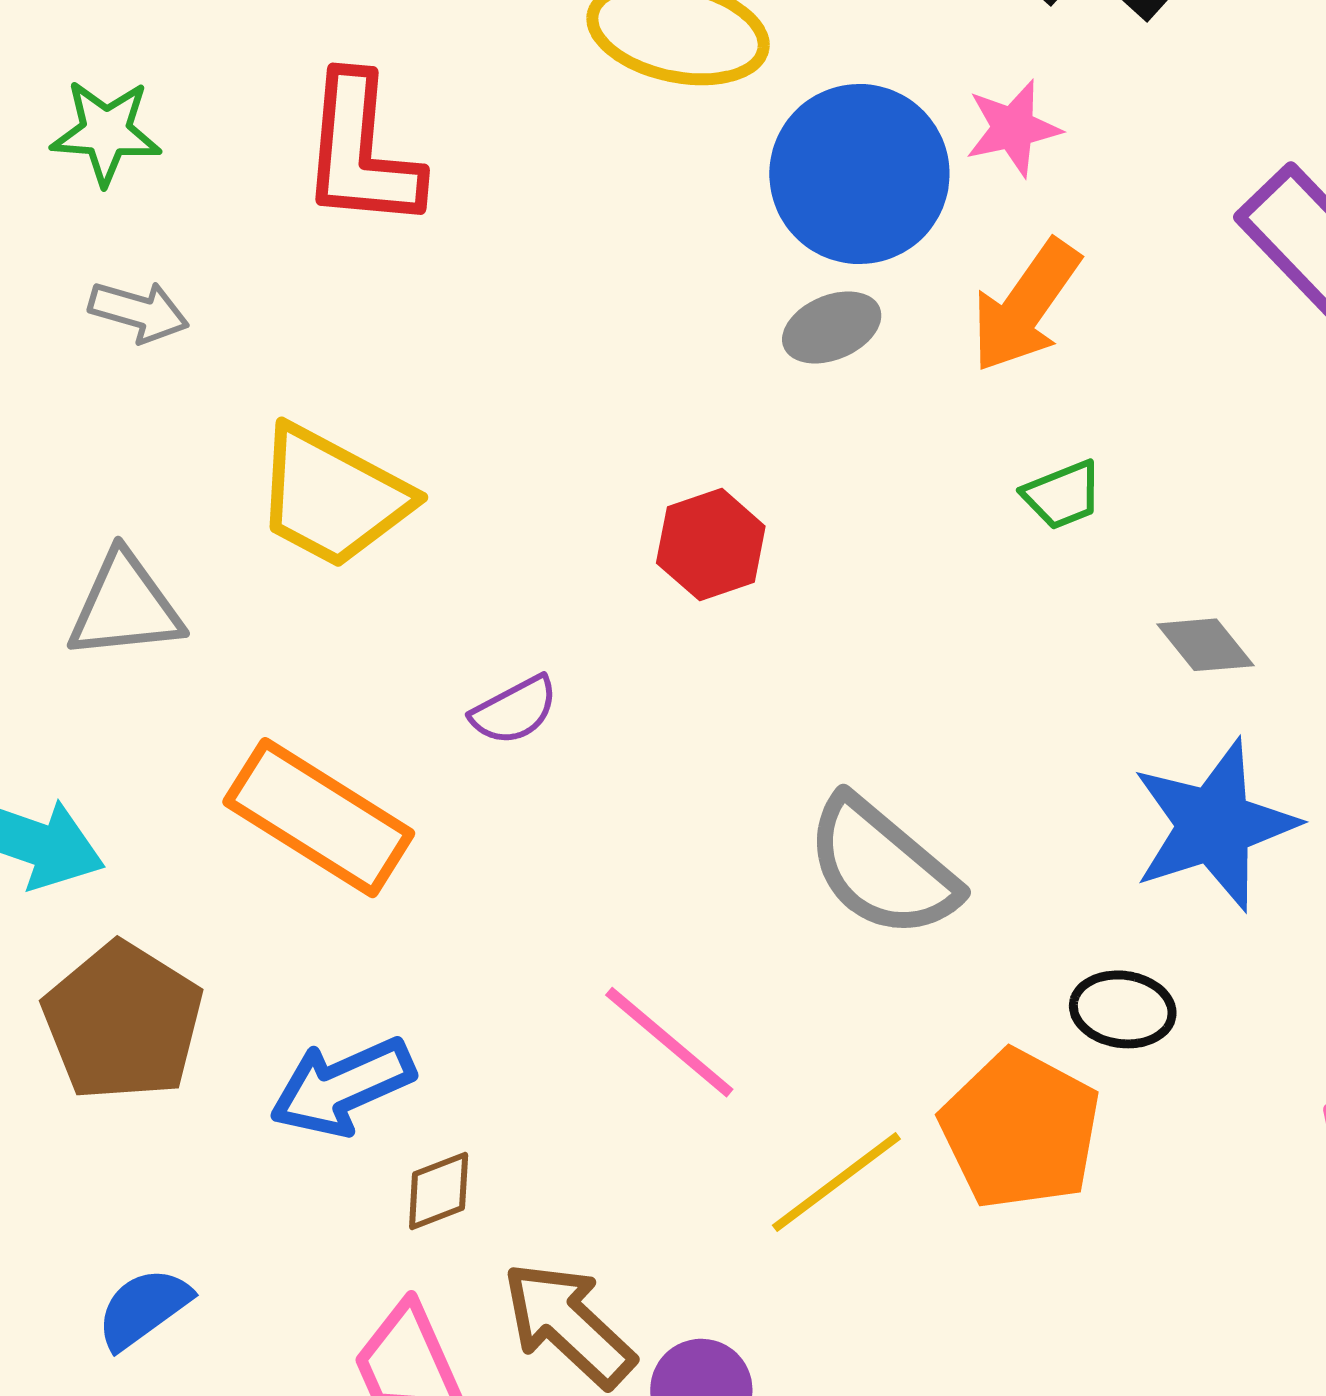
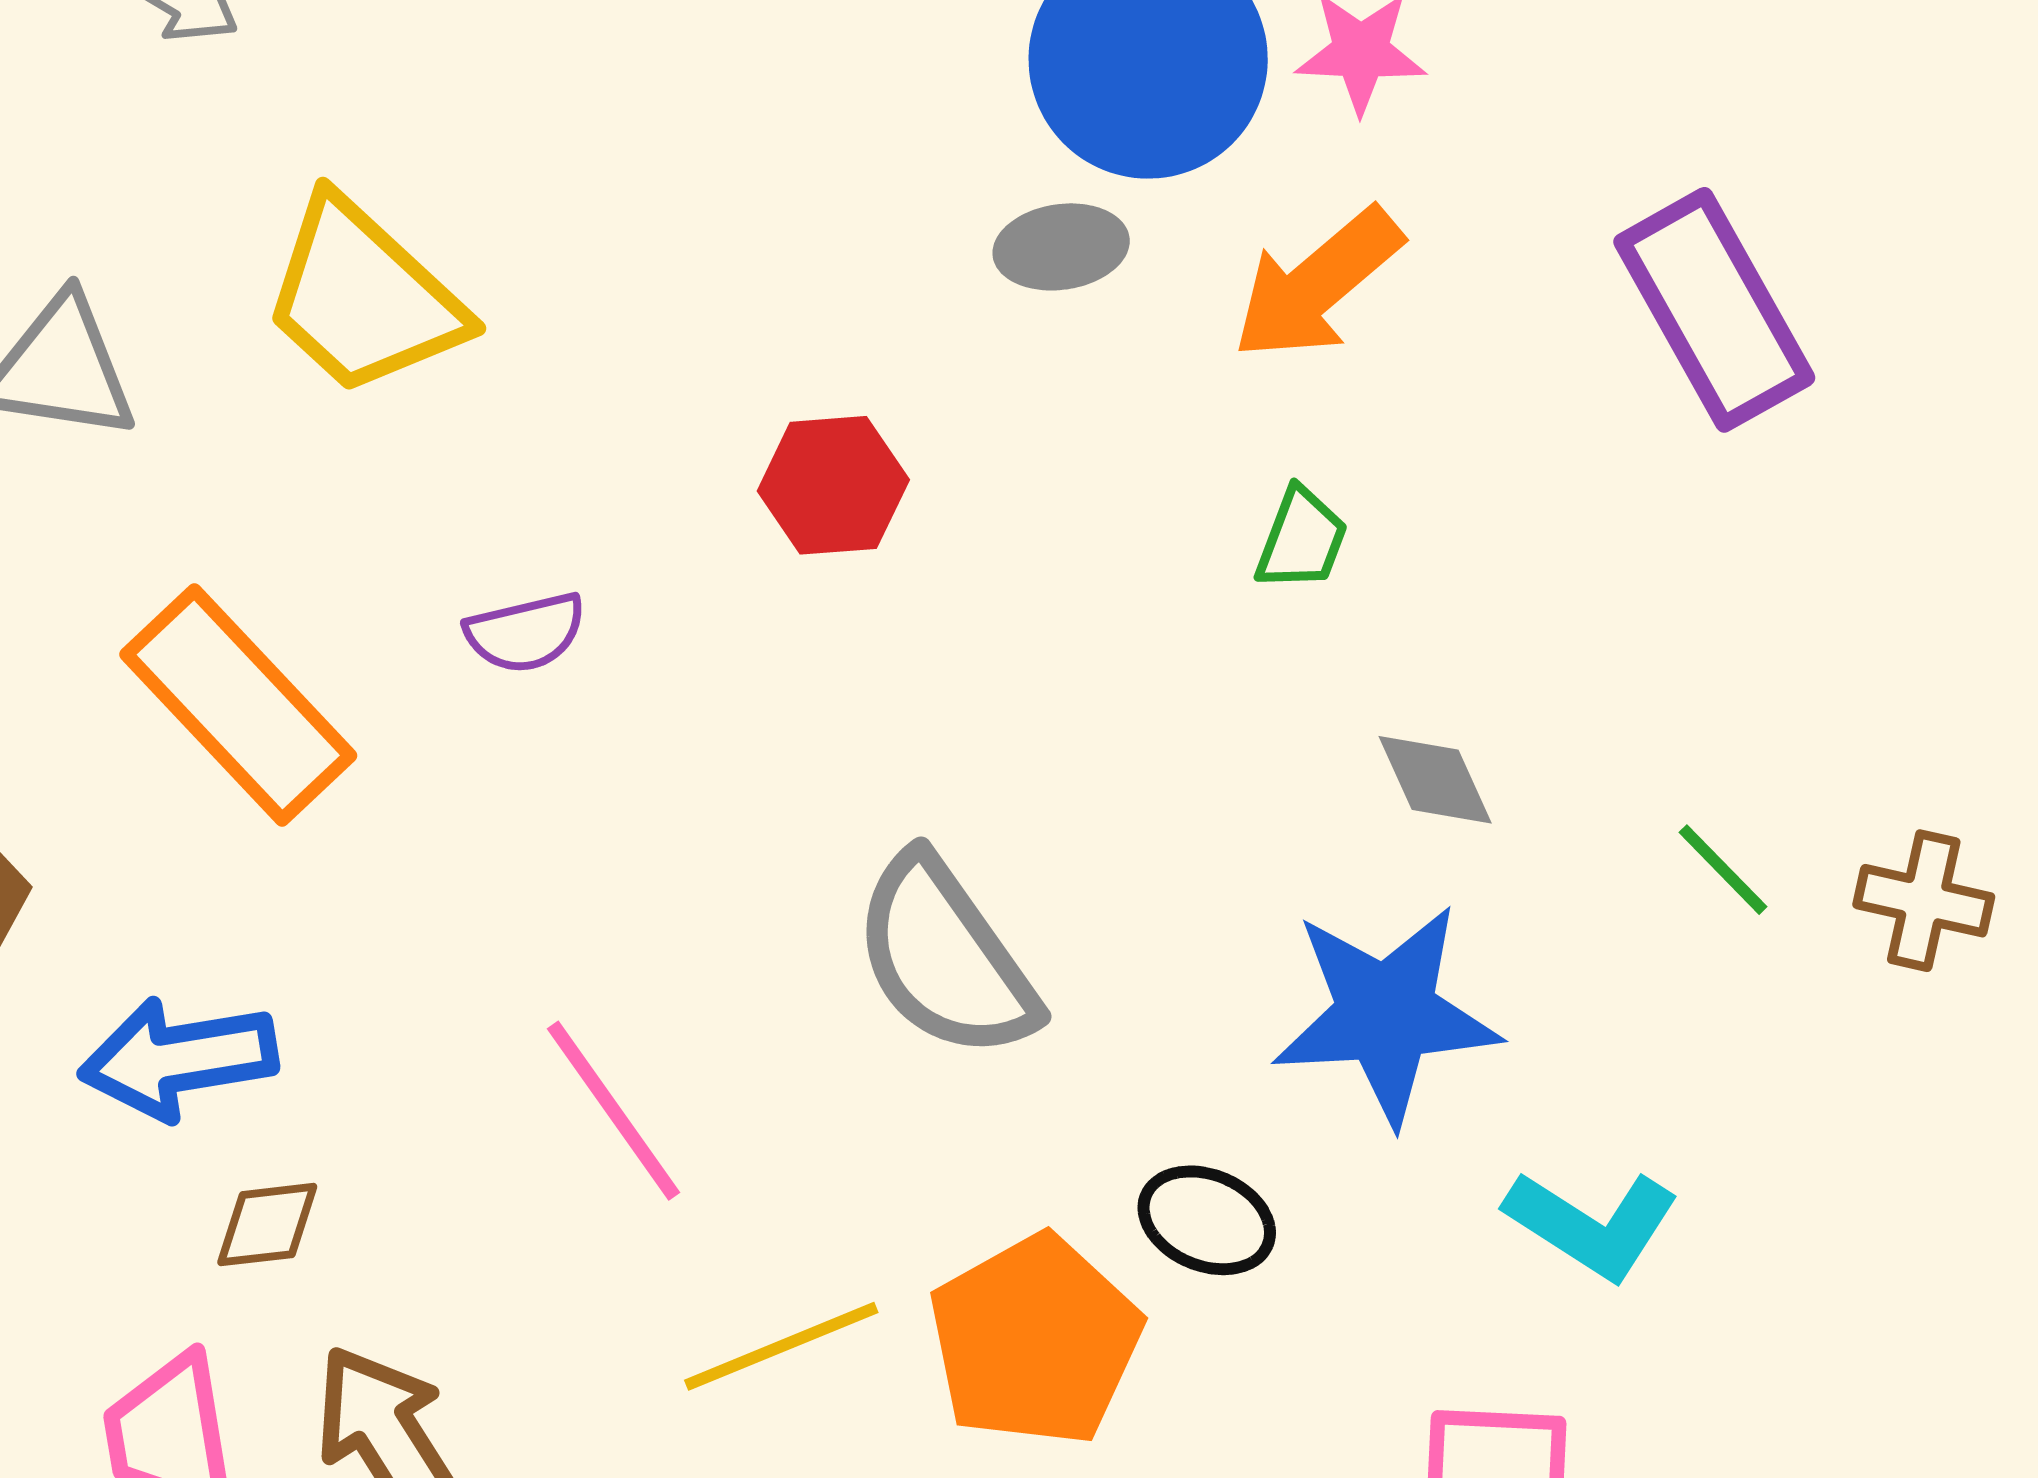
green trapezoid: (1062, 495) -> (1302, 539), turned -62

